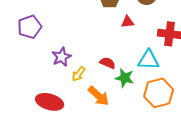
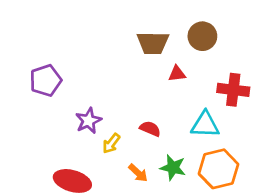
green star: (125, 78) -> (173, 168), moved
orange arrow: (99, 96) -> (138, 173), size x0.7

